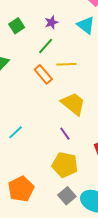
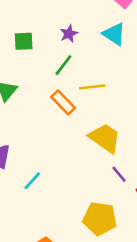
green square: (17, 26) -> (24, 41), turned 35
purple line: (65, 134) -> (119, 174), moved

